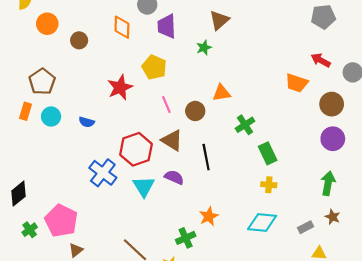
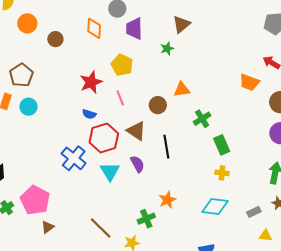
pink line: (166, 104) -> (120, 98), moved
blue semicircle: (87, 122) -> (89, 114), moved
purple semicircle: (174, 177) -> (137, 164), turned 36

